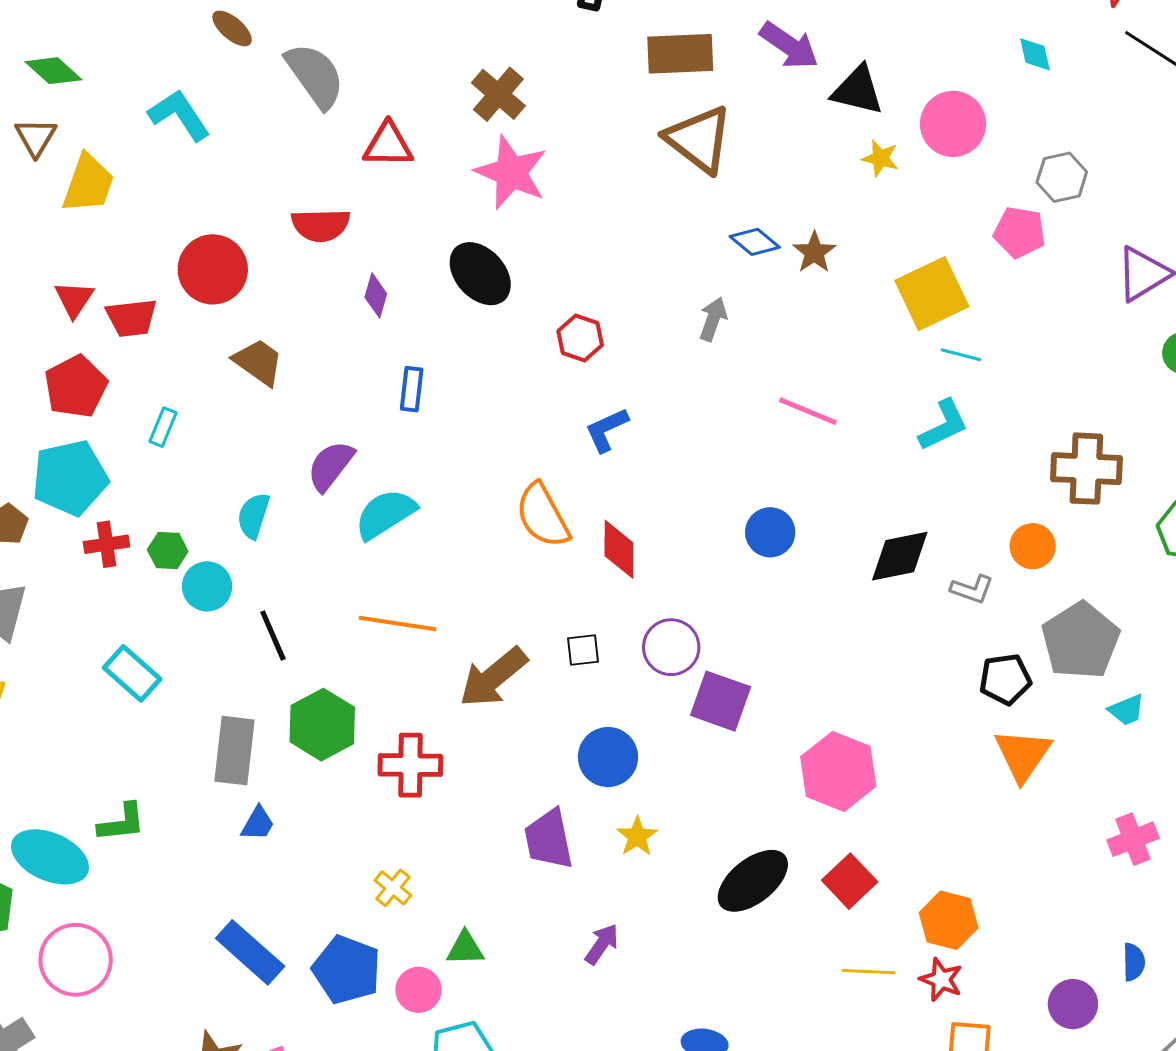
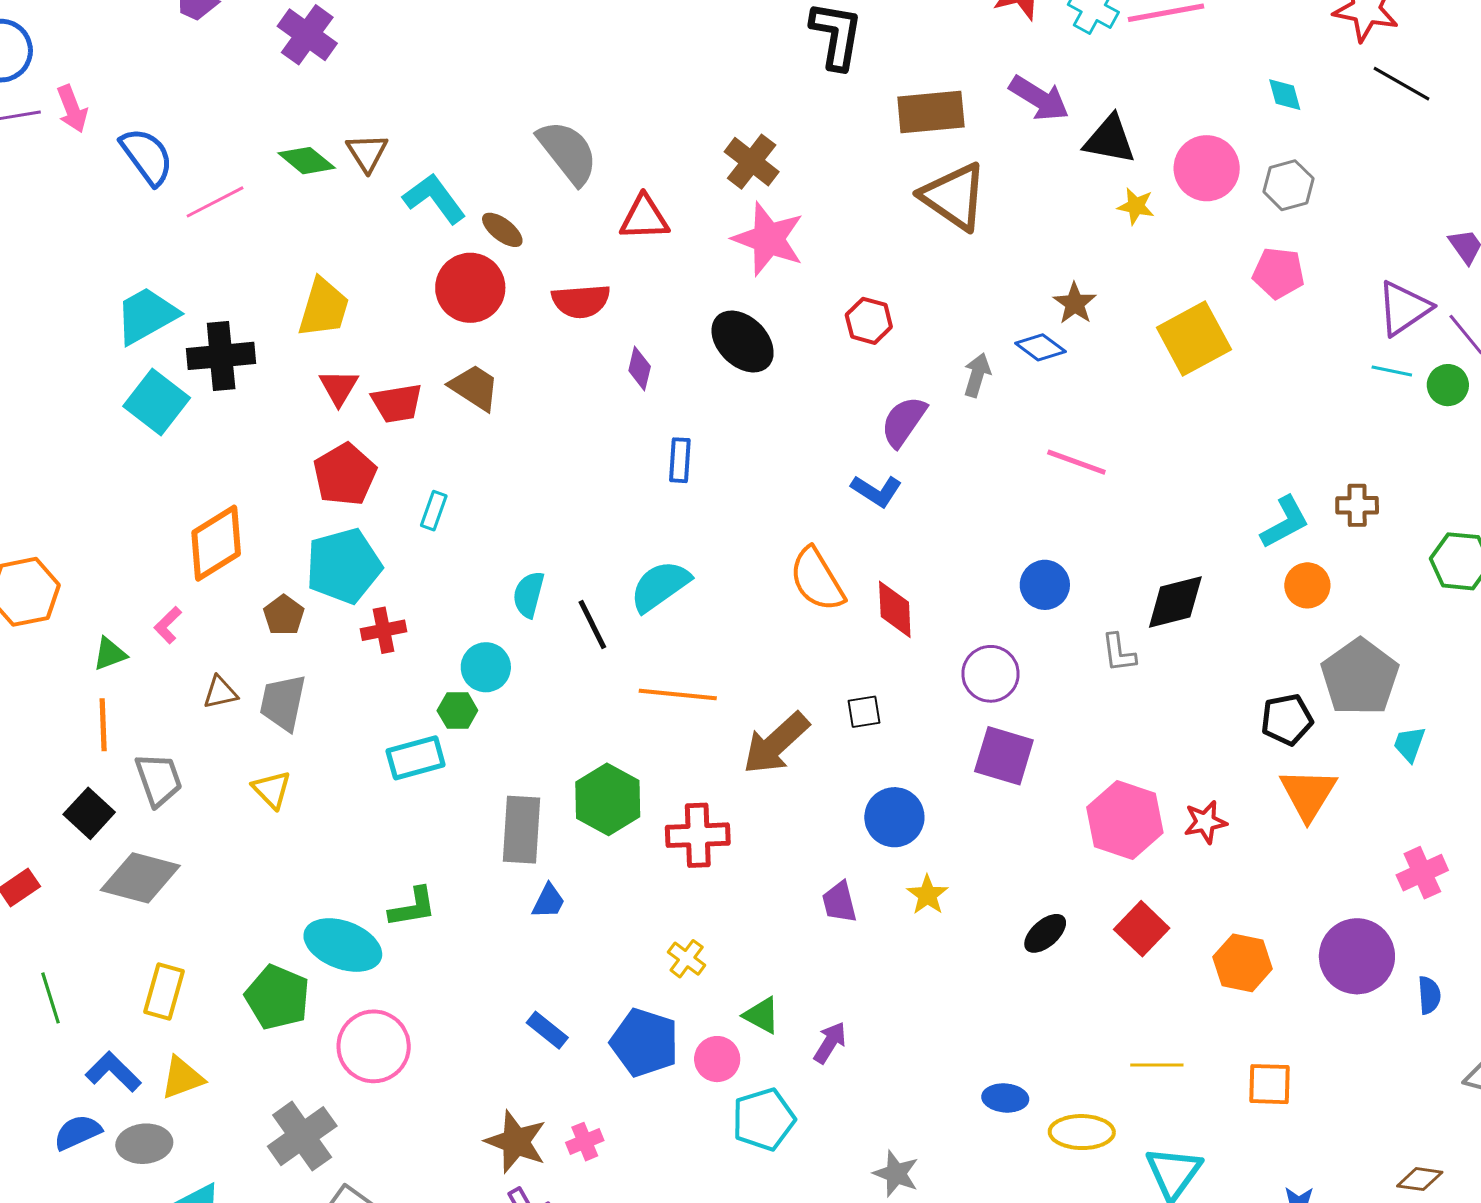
brown ellipse: (232, 28) -> (502, 230), moved
brown triangle: (36, 137) -> (367, 153), moved
gray hexagon: (1062, 177) -> (1288, 185), moved
yellow trapezoid: (88, 184) -> (324, 308), moved
blue diamond: (755, 242) -> (1040, 347), moved
red circle: (213, 269) -> (470, 288), moved
red hexagon: (580, 338) -> (869, 321), moved
cyan line: (961, 355) -> (1392, 371), moved
brown trapezoid: (258, 362) -> (474, 387), moved
cyan L-shape: (944, 425) -> (1285, 522), moved
blue L-shape: (607, 430) -> (876, 491), turned -120
purple semicircle: (330, 466) -> (904, 422), moved
brown cross: (1086, 469) -> (1357, 505), size x0.6
green hexagon: (168, 551) -> (457, 710), moved
gray L-shape: (972, 589) -> (1119, 653), moved, turned 66
black line: (273, 635) -> (592, 624), moved
purple circle: (671, 647) -> (990, 674), moved
cyan rectangle: (132, 673) -> (416, 758), turned -54
cyan trapezoid: (1127, 710) -> (1409, 744), turned 135
purple trapezoid: (549, 839) -> (839, 902), size x0.7
black ellipse: (753, 881) -> (1045, 933), size x0.6
purple arrow: (602, 944) -> (830, 1043), moved
green triangle: (465, 948) -> (762, 1015), turned 33
blue rectangle: (250, 952) -> (547, 1030), size x0.6
yellow line: (869, 972) -> (1157, 1065), moved
red star: (941, 980) -> (1205, 822), moved, turned -30
purple circle: (1073, 1004) -> (1357, 956), moved, size x1.5

